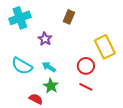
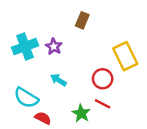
cyan cross: (20, 18) -> (25, 47), moved
cyan semicircle: (22, 66) -> (26, 98), moved
green star: (51, 86) -> (81, 113), moved

